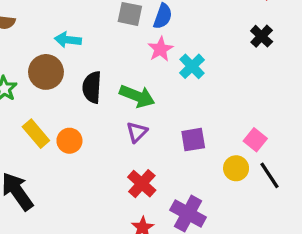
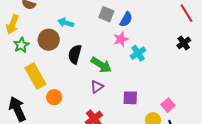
yellow rectangle: (36, 134) -> (35, 76), size x1.4
orange circle: (69, 141) -> (54, 97), moved

